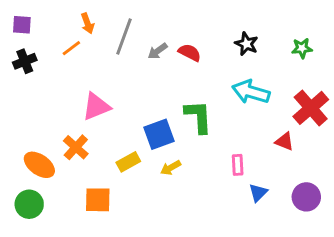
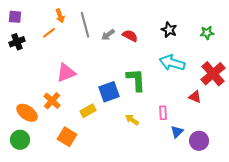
gray line: (124, 36) -> (85, 25), turned -35
yellow arrow: (171, 168) -> (132, 120), moved, turned 64
purple circle: (306, 197) -> (199, 141), moved
orange square: (98, 200) -> (67, 137), turned 30

